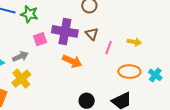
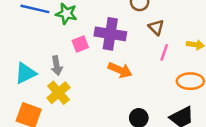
brown triangle: (92, 34) -> (156, 27), moved
gray arrow: (20, 56) -> (57, 66), turned 105

